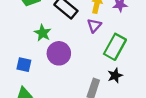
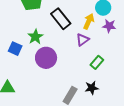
green rectangle: (115, 47) -> (97, 62), size x0.6
blue square: (24, 65) -> (15, 49), moved

